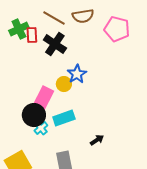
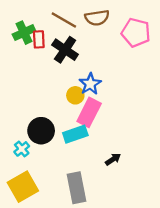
pink rectangle: (43, 99) -> (89, 112), moved
cyan cross: (41, 128) -> (22, 149), moved

